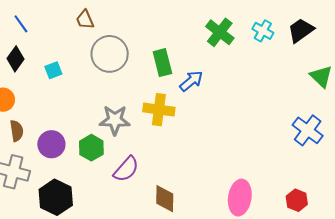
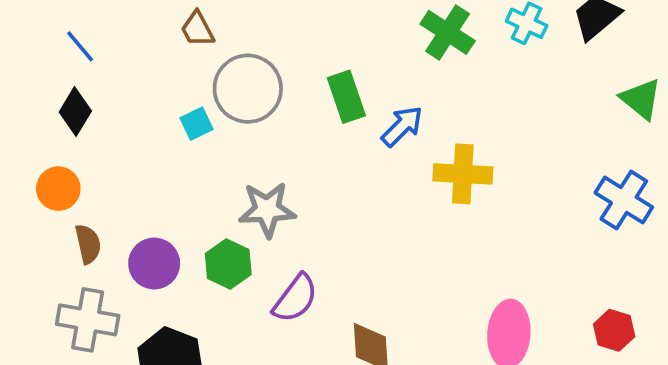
cyan square: (53, 70) -> (196, 124), moved
yellow cross: (159, 110) -> (463, 174), moved

